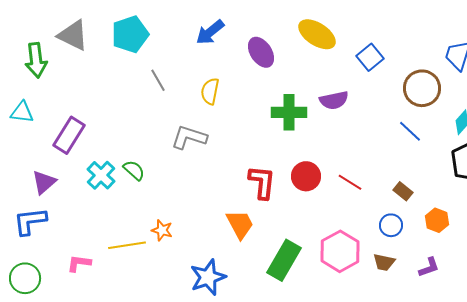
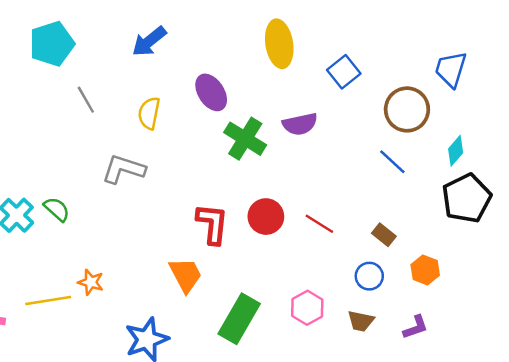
yellow ellipse: (317, 34) -> (279, 44), turned 48
purple ellipse: (261, 52) -> (211, 92), moved
green cross: (289, 112) -> (245, 139), turned 32
pink hexagon: (340, 251) -> (307, 308), size x0.7

